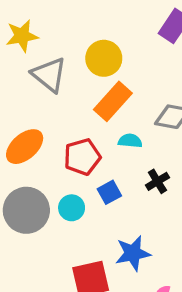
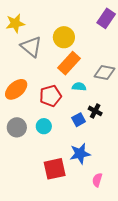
black cross: (157, 181) -> (95, 111), turned -32
blue square: (109, 192) -> (79, 120), moved
gray circle: (26, 210) -> (17, 127), size x0.7

